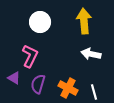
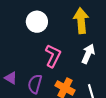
white arrow: (91, 54) -> (88, 54), turned 102
pink L-shape: (30, 56) -> (53, 56), moved

